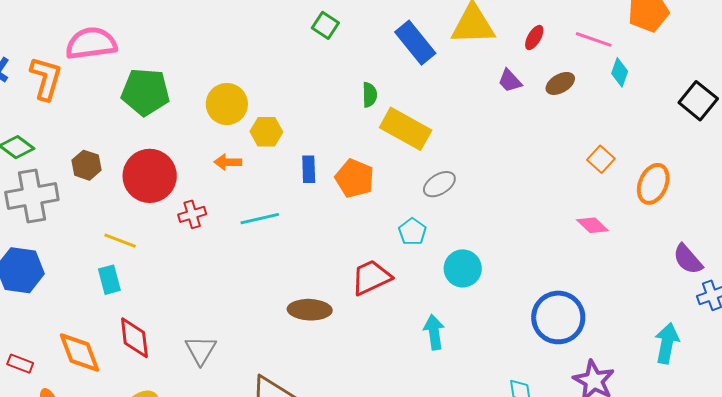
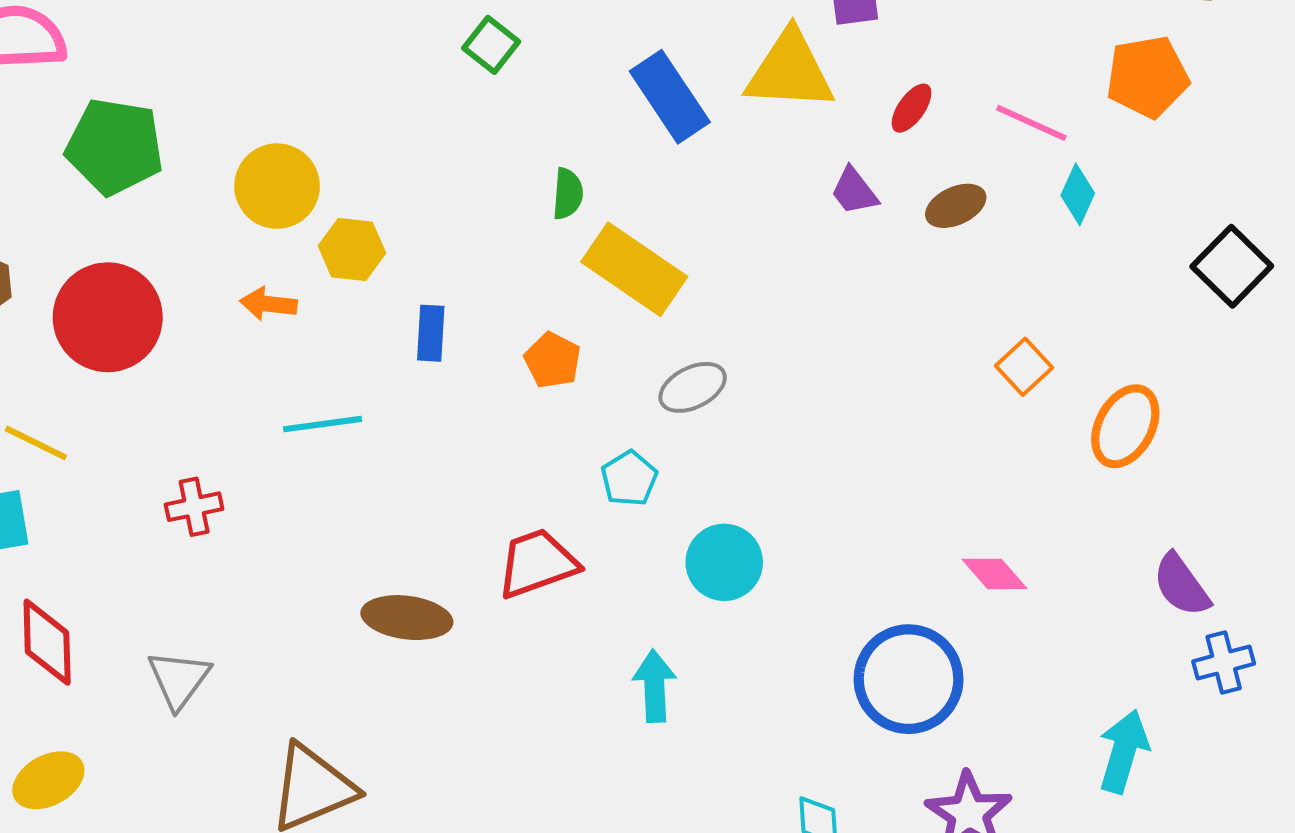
orange pentagon: (355, 178) -> (553, 360), moved, size x0.7
red cross: (192, 214) -> (194, 507), moved
pink diamond: (592, 225) -> (994, 574), moved

